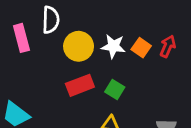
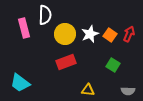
white star: (113, 46) -> (90, 34), turned -30
green square: (115, 89) -> (113, 65), moved

